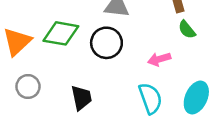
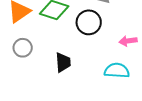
cyan semicircle: (150, 98) -> (117, 71), turned -75

